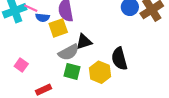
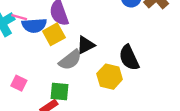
blue semicircle: (43, 18) -> (34, 25), size x1.5
green square: (72, 71) -> (59, 92), moved

